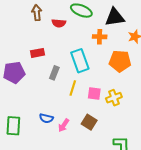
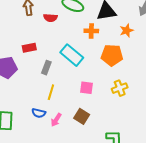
cyan rectangle: (80, 61) -> (72, 55), turned -30
yellow line: (73, 88) -> (51, 92), moved
yellow cross: (114, 98) -> (120, 88), moved

